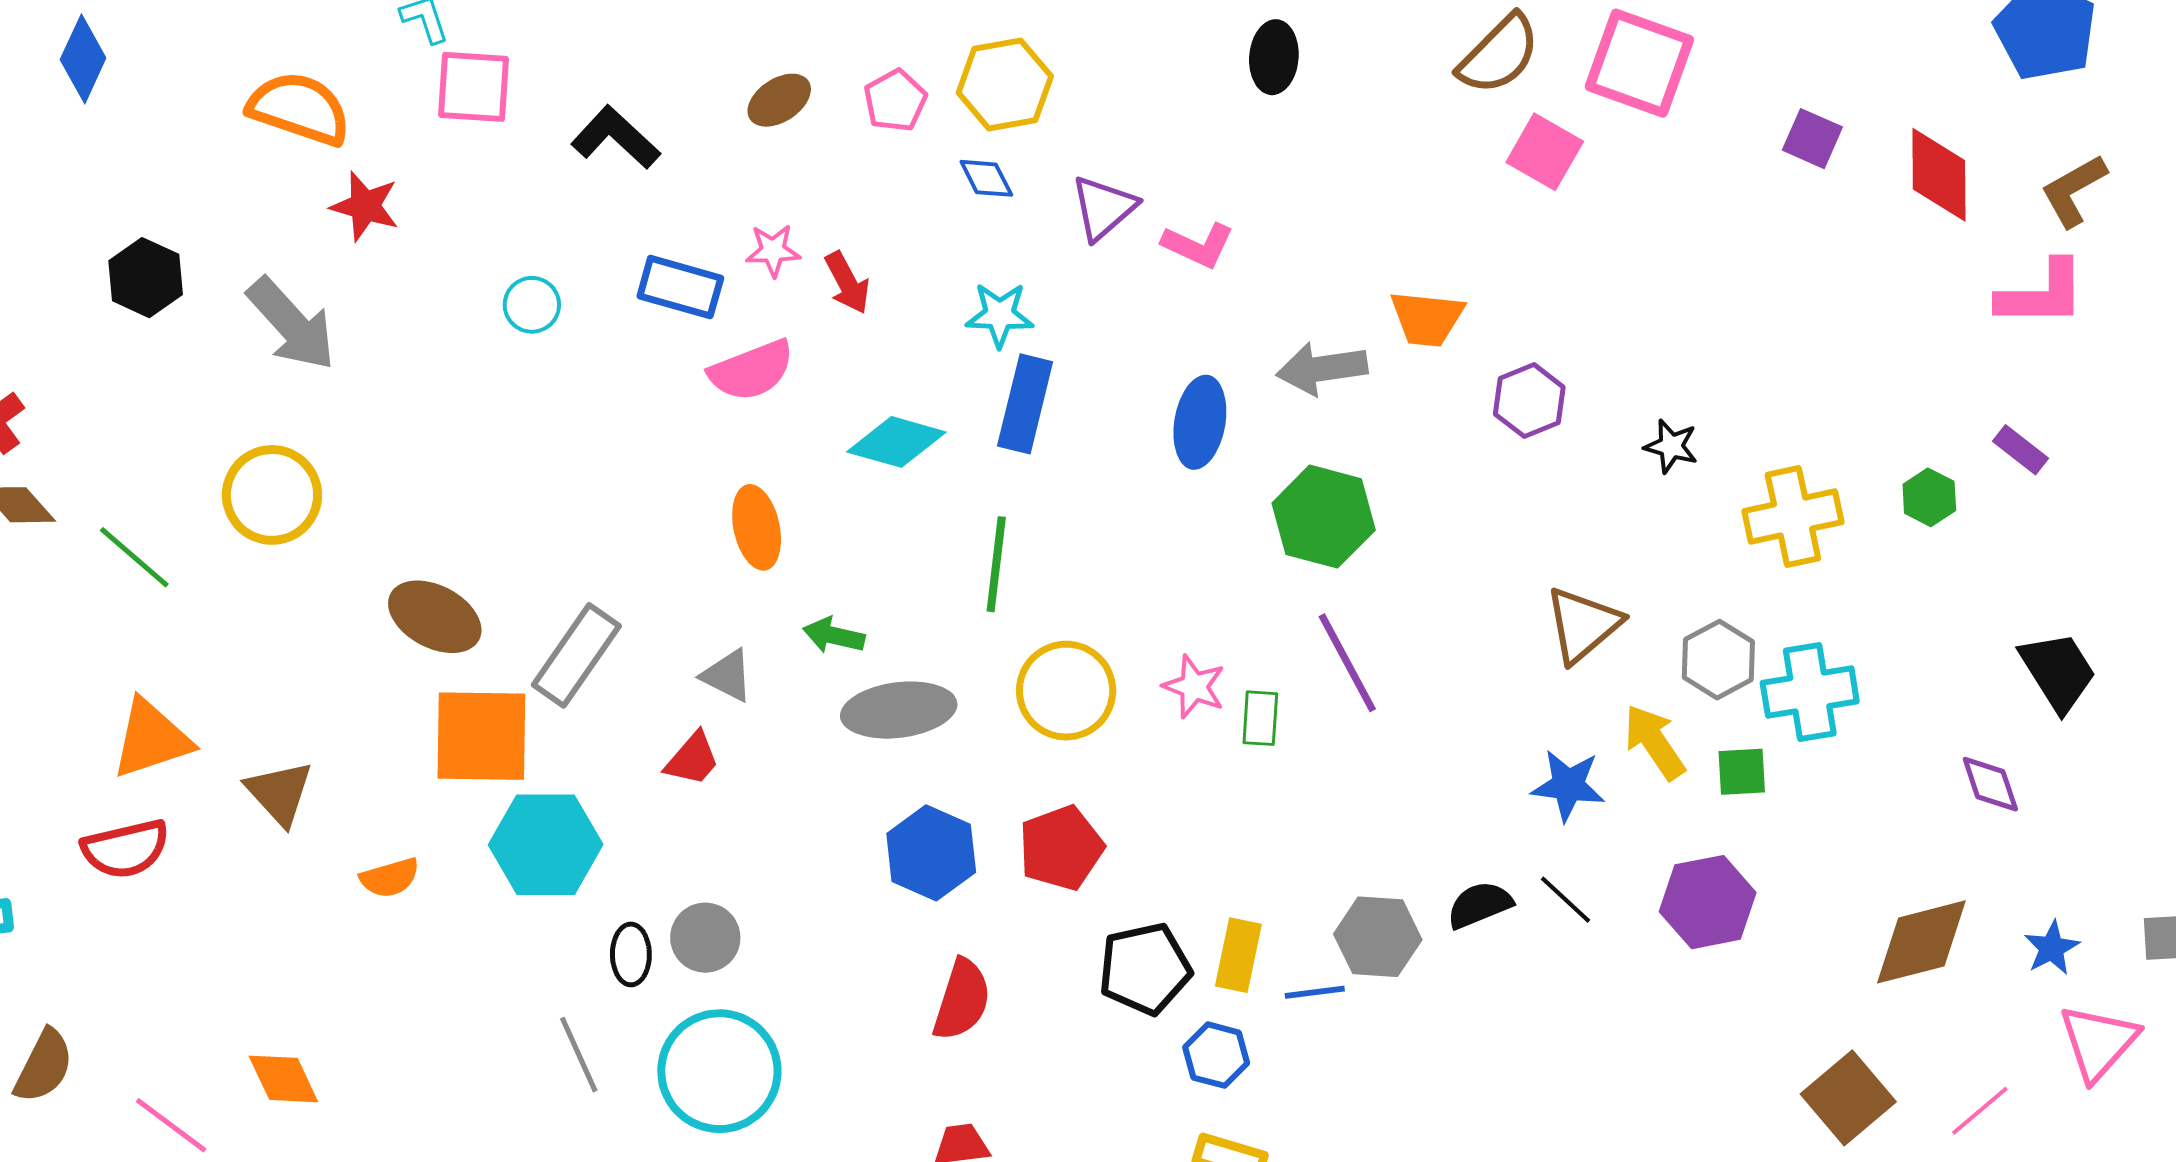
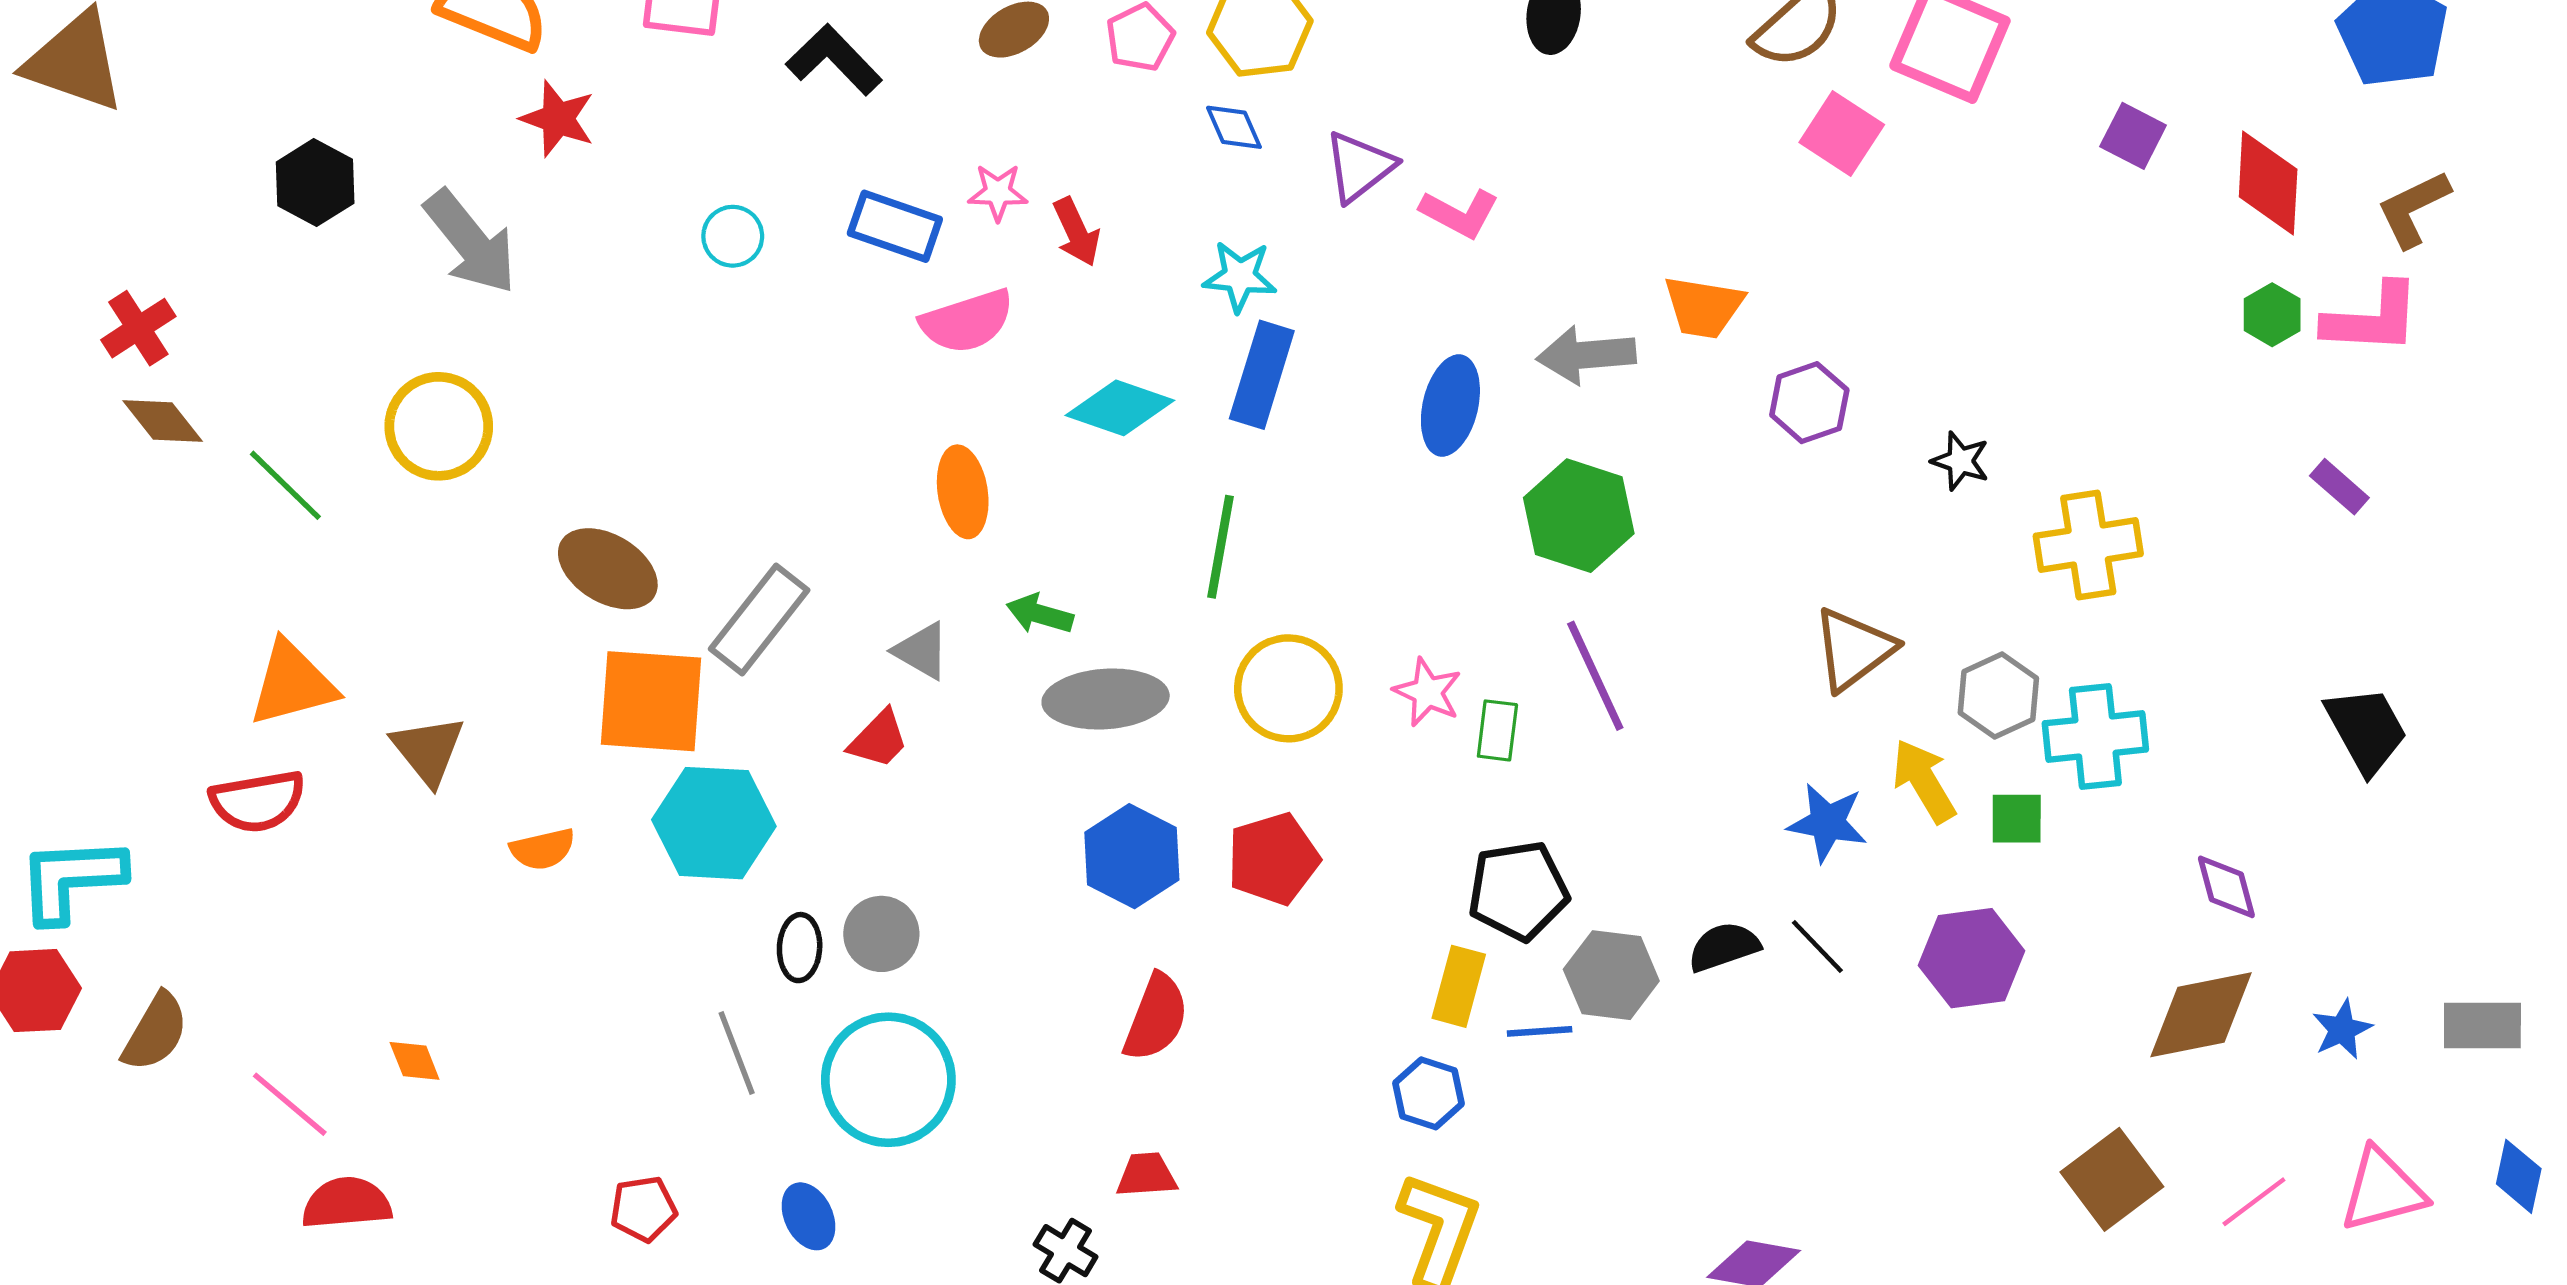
green hexagon: (1929, 497) -> (2272, 315), moved
purple diamond: (1990, 784) -> (2226, 887), moved
black pentagon: (1145, 969) -> (1518, 891), moved
pink triangle: (2098, 1042) -> (2382, 1190), moved, turned 30
orange diamond: (283, 1079) -> (415, 1061), size x0.7

